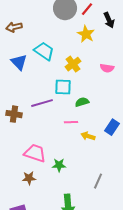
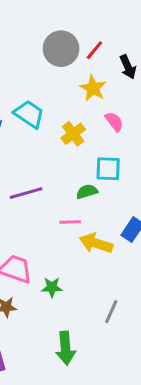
pink semicircle: (107, 68) -> (114, 122), moved, turned -136
cyan square: (63, 87) -> (108, 169), moved
yellow arrow: (88, 136) -> (96, 243), size x1.5

